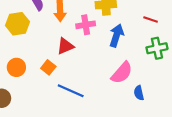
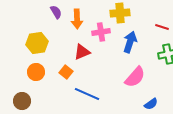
yellow hexagon: (17, 24) -> (37, 43), moved
blue semicircle: (139, 93) -> (151, 104), moved, turned -112

